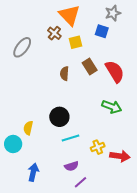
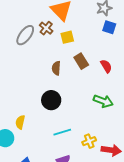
blue square: (102, 31) -> (109, 27), moved
gray ellipse: (22, 47) -> (25, 35), moved
red semicircle: (115, 71) -> (106, 66), size x0.6
black circle: (59, 117) -> (51, 100), moved

